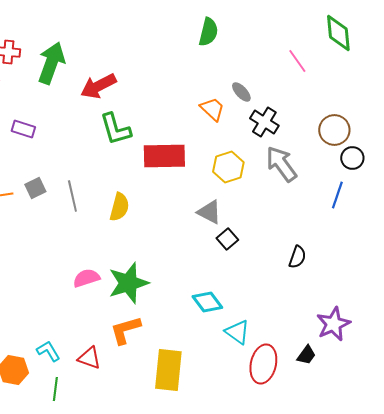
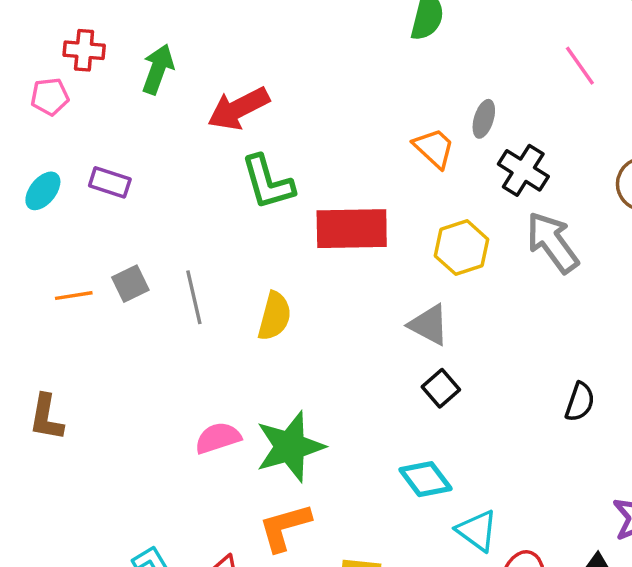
green arrow: (51, 63) -> (158, 69), size x0.7
gray ellipse: (241, 92) -> (484, 119), turned 60
black square: (227, 239) -> (441, 388), moved

